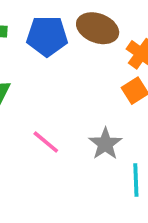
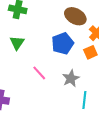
blue pentagon: (47, 36) -> (63, 43), moved, turned -30

